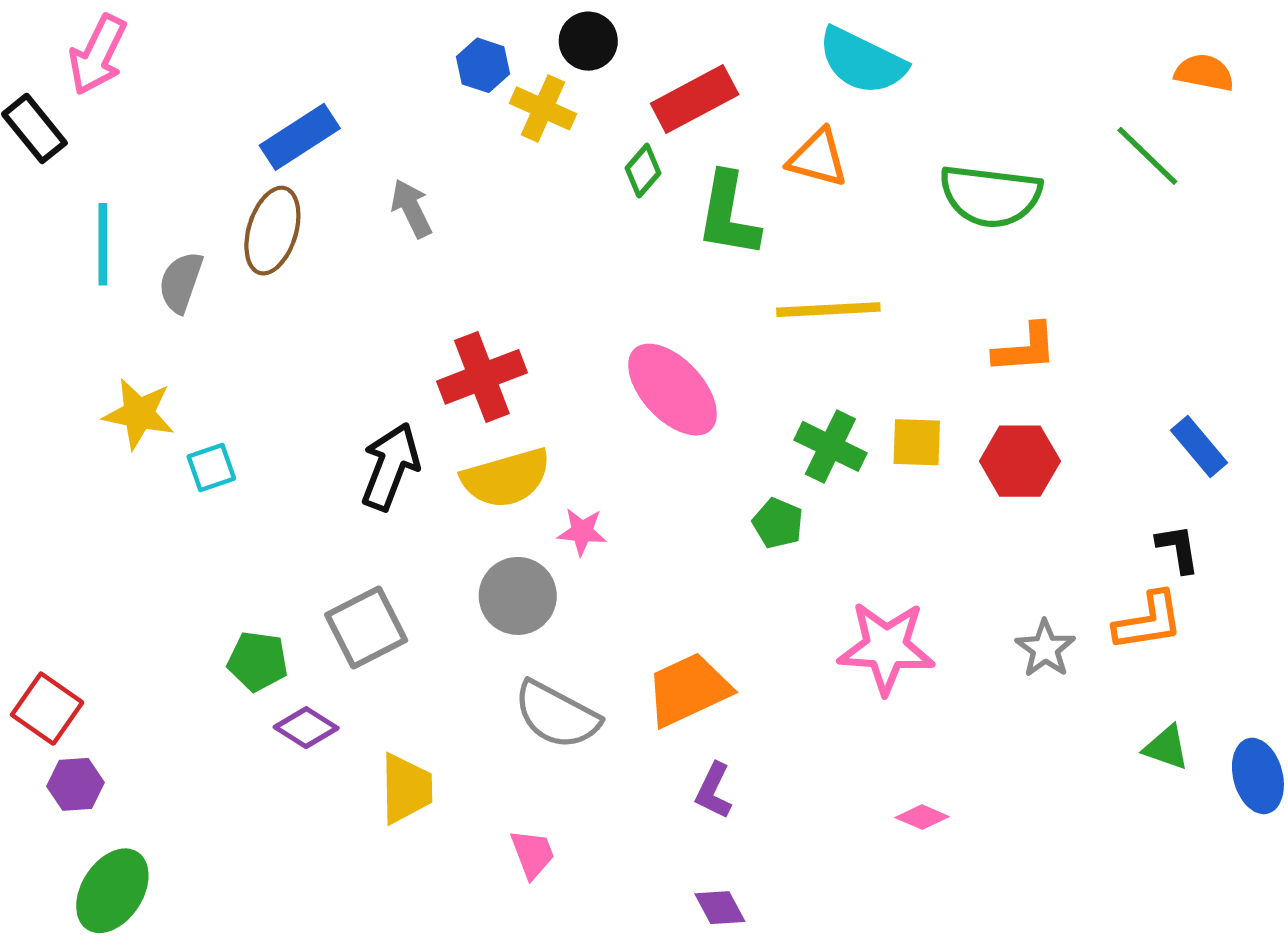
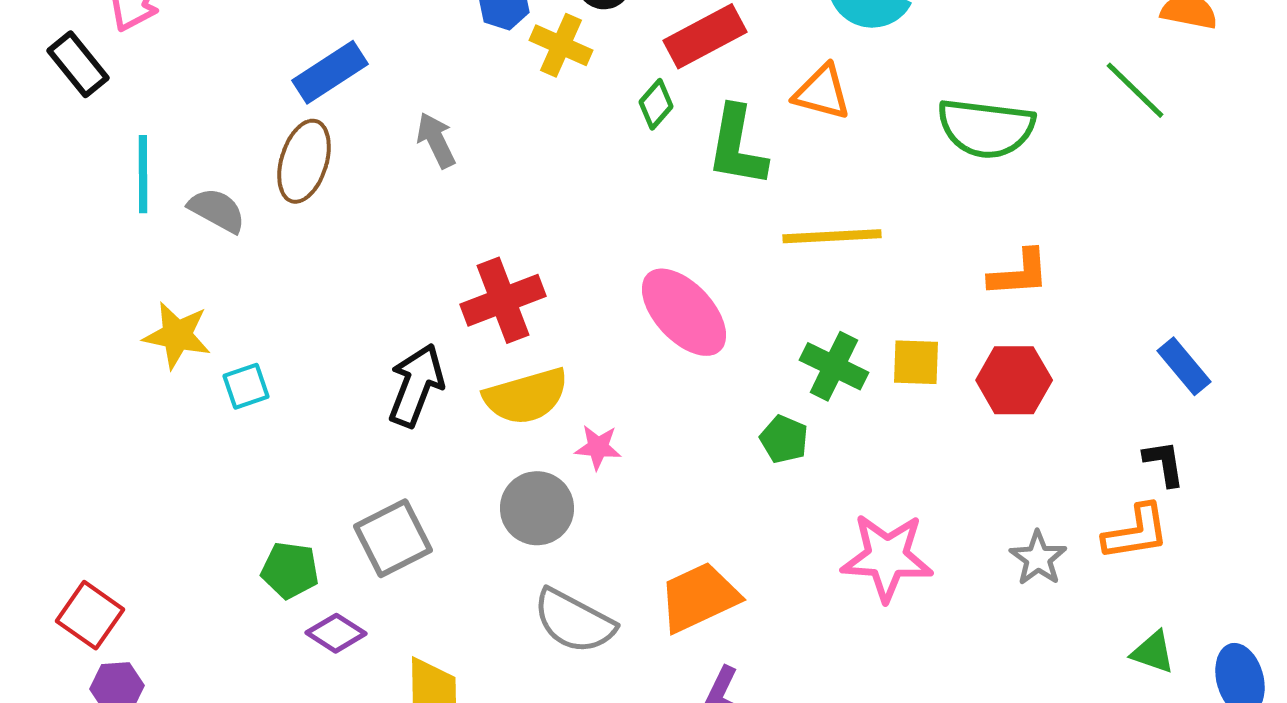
gray semicircle: (181, 282) -> (217, 210), turned 100

